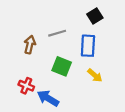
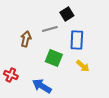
black square: (95, 16) -> (67, 14), moved
red cross: (26, 86) -> (11, 75), moved

